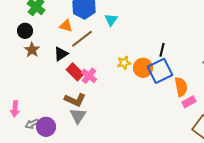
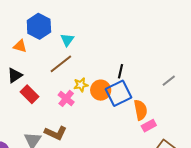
brown line: (82, 39) -> (61, 64), moved
pink cross: (89, 76) -> (66, 98), moved
brown L-shape: (75, 100) -> (56, 133), moved

